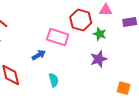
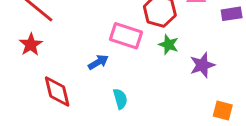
green star: (100, 34) -> (169, 45), moved
purple star: (99, 59) -> (202, 65), moved

